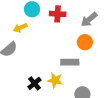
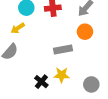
gray rectangle: (70, 62) -> (63, 50), moved

